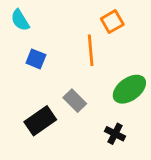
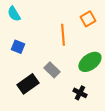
orange square: (112, 22) -> (88, 19), moved
blue square: (36, 59) -> (18, 47), moved

